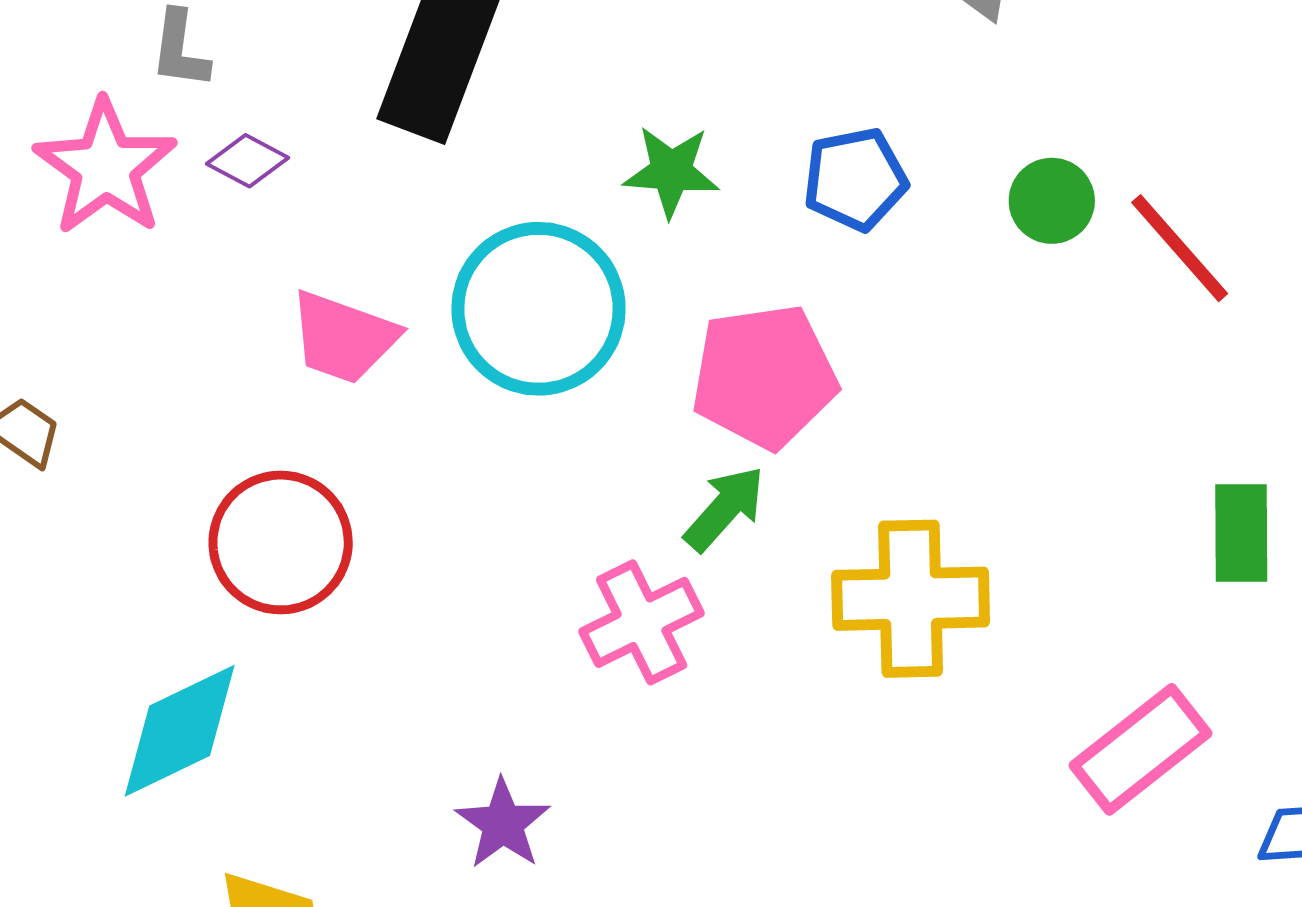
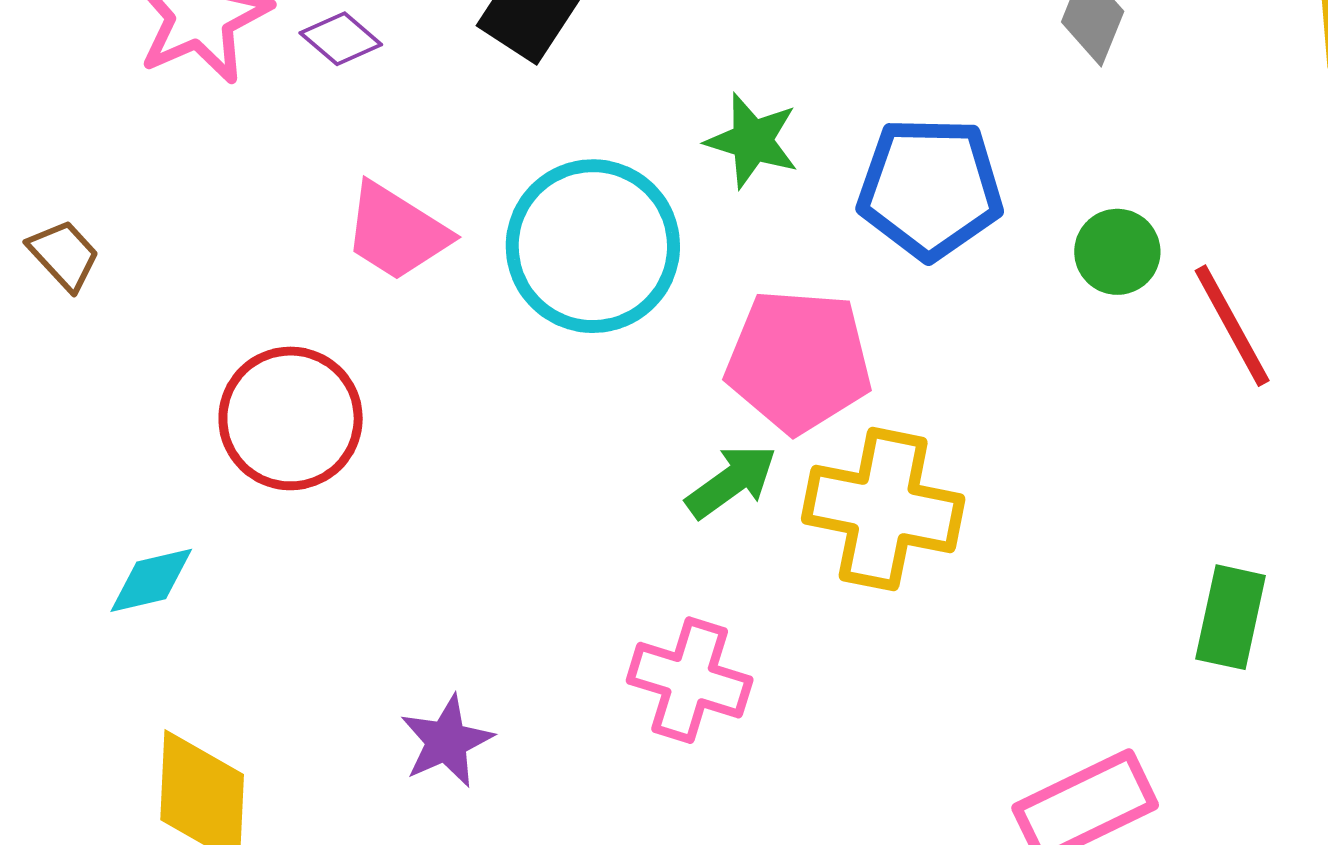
blue pentagon: (855, 179) -> (930, 188), size x1.4
yellow cross: (911, 599) -> (883, 509), moved
pink cross: (642, 622) -> (690, 680), moved, turned 31
cyan diamond: (180, 731) -> (151, 580), size x0.6

